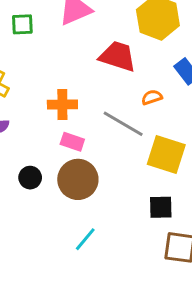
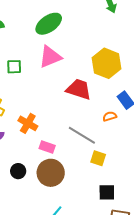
orange semicircle: (152, 97) -> (110, 116), moved
orange cross: (62, 105) -> (28, 123), moved, turned 30
yellow square: (166, 155) -> (98, 158), moved, size x0.6

